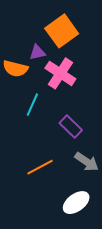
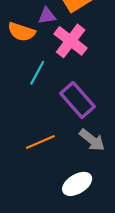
purple rectangle: (71, 127) -> (77, 100), size x1.4

